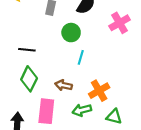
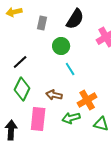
black line: (27, 50) -> (20, 62), turned -49
cyan line: (81, 57) -> (70, 69), turned -48

